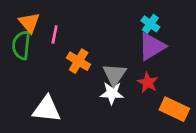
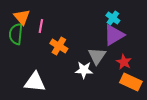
gray triangle: (114, 74) -> (97, 56), moved
red star: (148, 82) -> (124, 62), moved

